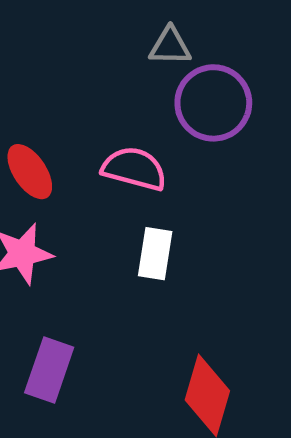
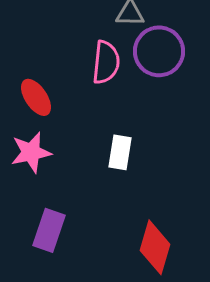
pink semicircle: (134, 169) -> (106, 62), moved, turned 81

